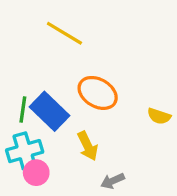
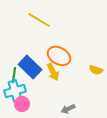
green line: (23, 110) -> (14, 75), moved
yellow arrow: (88, 146) -> (53, 72), moved

